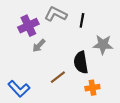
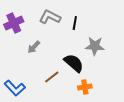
purple cross: (28, 26) -> (14, 23), moved
black semicircle: (81, 62) -> (74, 63), turned 140

